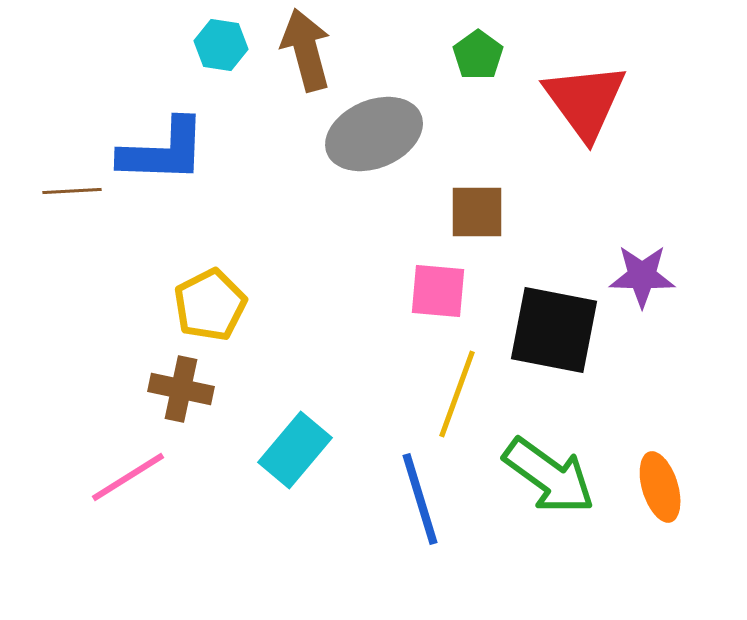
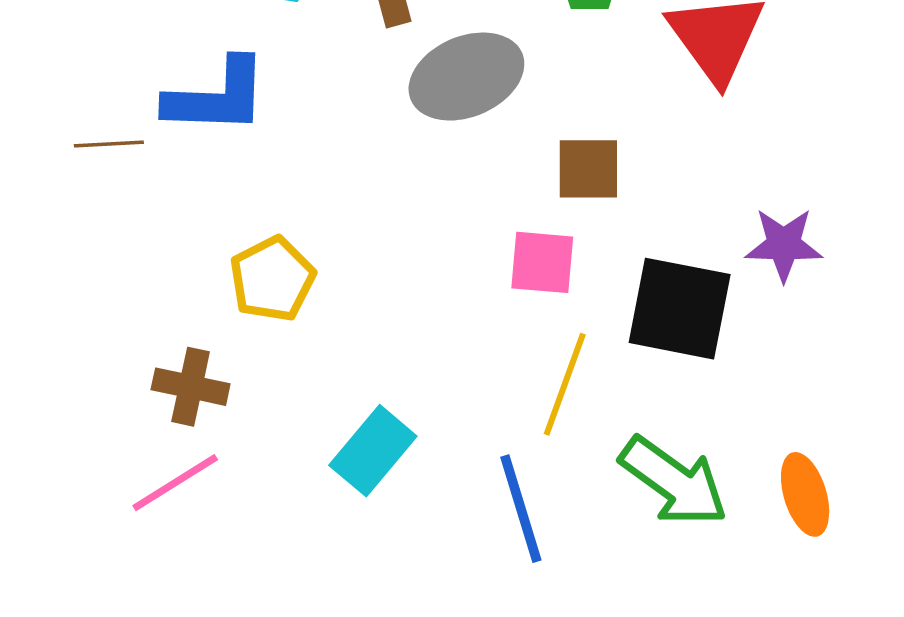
brown cross: (181, 389) -> (191, 387), moved

